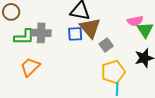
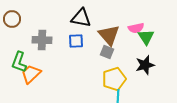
brown triangle: (90, 28) -> (109, 35), moved
green L-shape: (24, 37) -> (19, 62), moved, turned 110
gray square: (106, 45) -> (107, 52), turned -32

